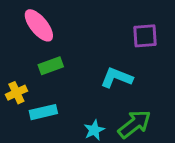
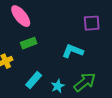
cyan rectangle: (43, 112) -> (34, 80), moved, turned -36

